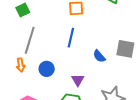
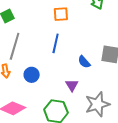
purple triangle: (78, 80) -> (72, 85), moved

